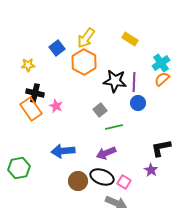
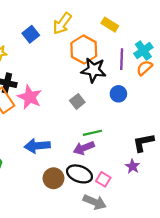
orange hexagon: (84, 62) -> (84, 49), moved
purple line: (134, 82) -> (122, 59), moved
pink star: (56, 106) -> (30, 97), size x1.6
green line: (114, 127) -> (92, 133), moved

